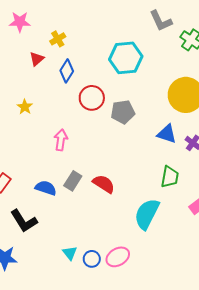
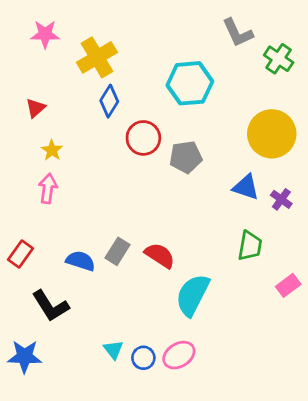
yellow cross: (58, 39) -> (97, 57), size x1.8
red triangle: (37, 59) -> (36, 108), moved
pink arrow: (61, 140) -> (48, 188), moved
cyan semicircle: (147, 214) -> (193, 295), moved

